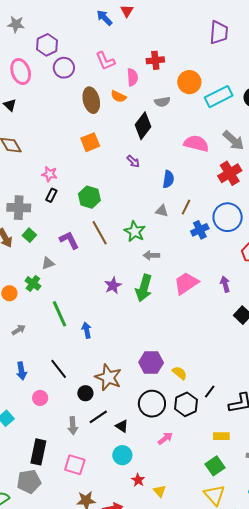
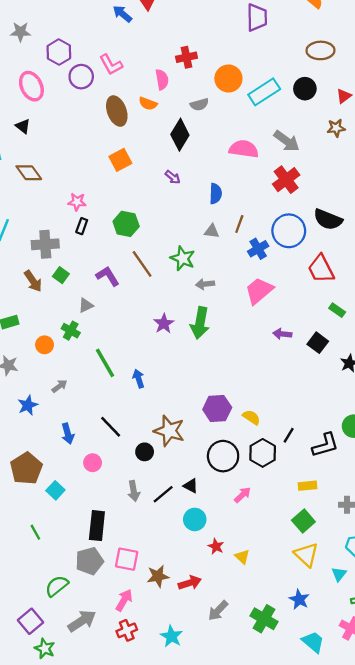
pink L-shape: (105, 61) -> (111, 65), moved
pink trapezoid: (186, 283) -> (259, 291), moved
purple arrow: (225, 284) -> (282, 334), moved, turned -63
black line: (98, 417) -> (163, 494), moved
pink square: (75, 465) -> (127, 559), moved

